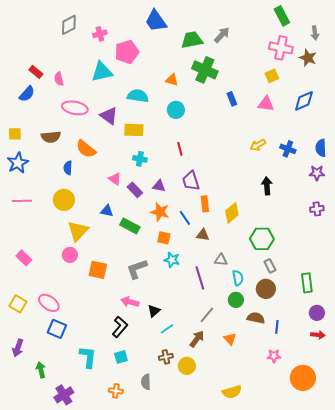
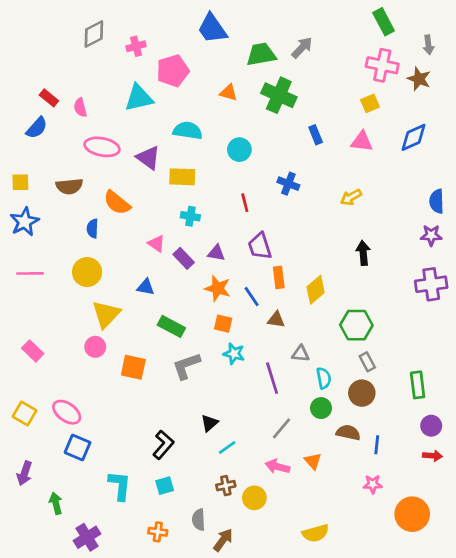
orange triangle: (172, 80) -> (229, 92), moved
blue cross: (288, 149) -> (288, 184), moved
purple cross: (317, 209) -> (431, 284), size x1.6
green rectangle: (130, 226) -> (171, 326), moved
pink arrow: (130, 302) -> (277, 467), moved
brown arrow: (197, 339) -> (223, 540), moved

